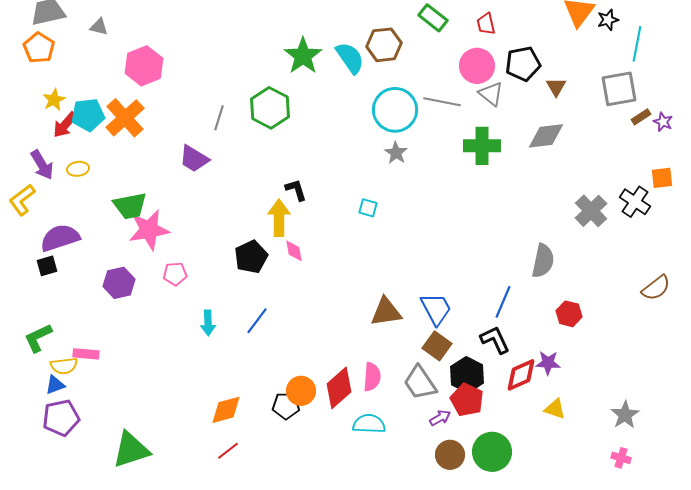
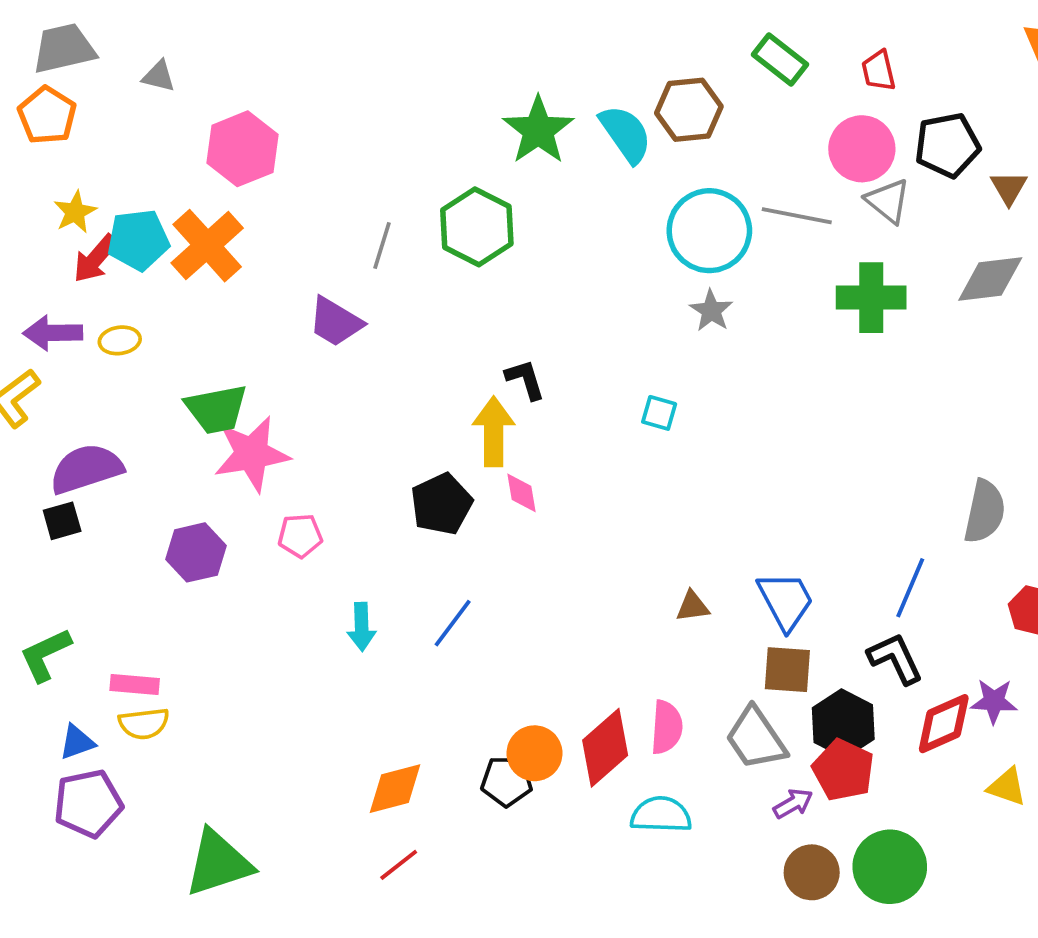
purple arrow: (42, 165) -> (53, 333), turned 120
brown triangle: (386, 312) -> (693, 606), size x0.6
brown square: (437, 346) -> (787, 670), turned -32
yellow semicircle: (64, 366) -> (144, 724), moved

